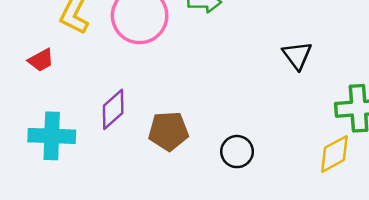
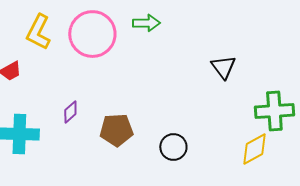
purple diamond: (113, 109) -> (70, 112), size x0.7

